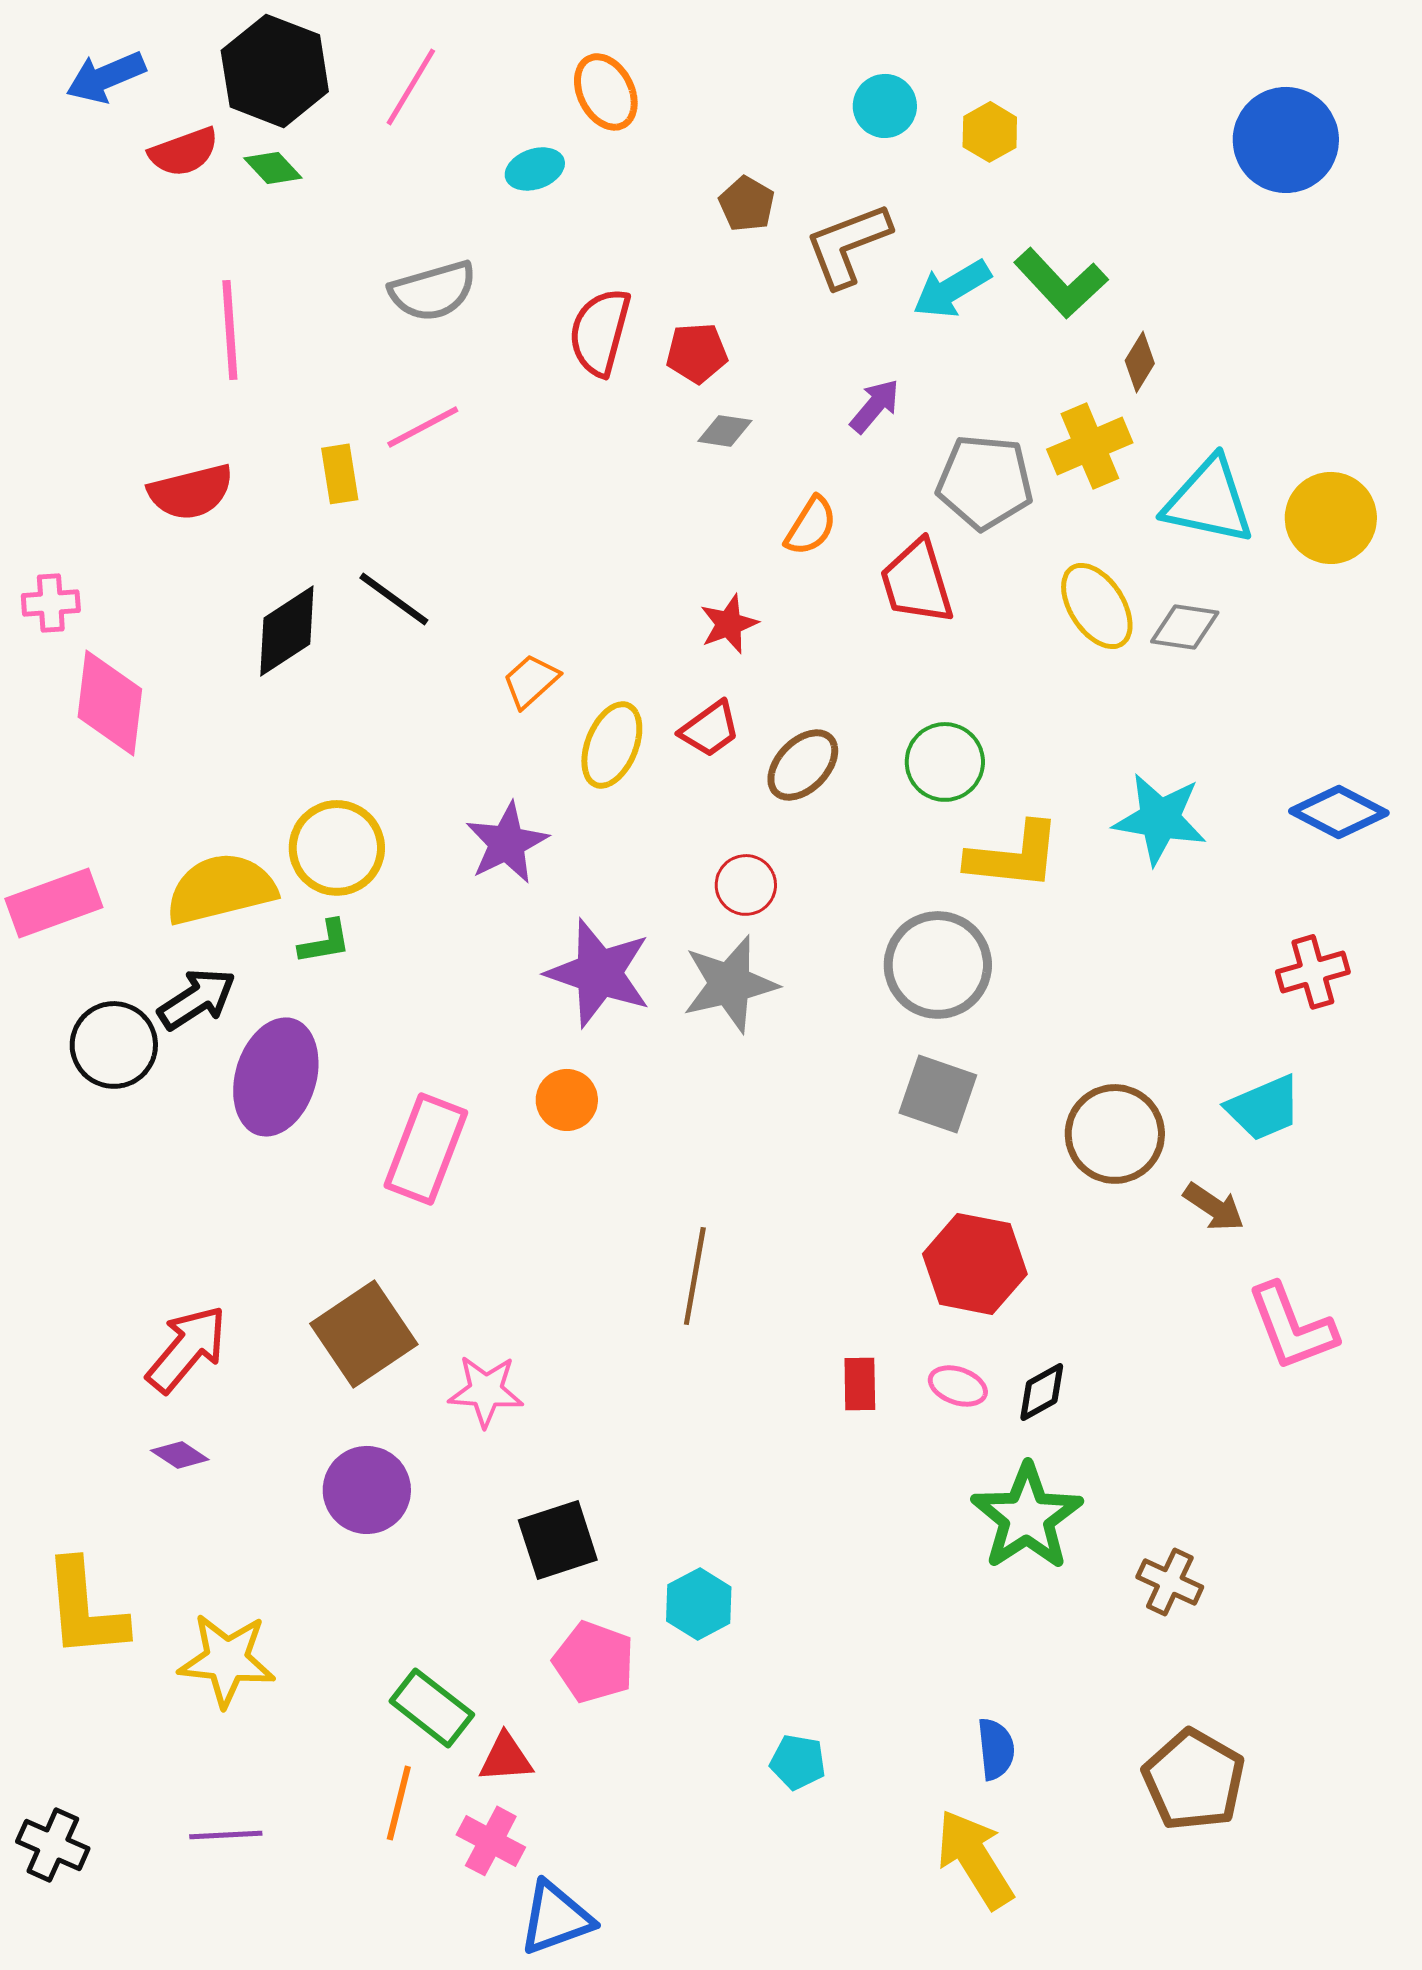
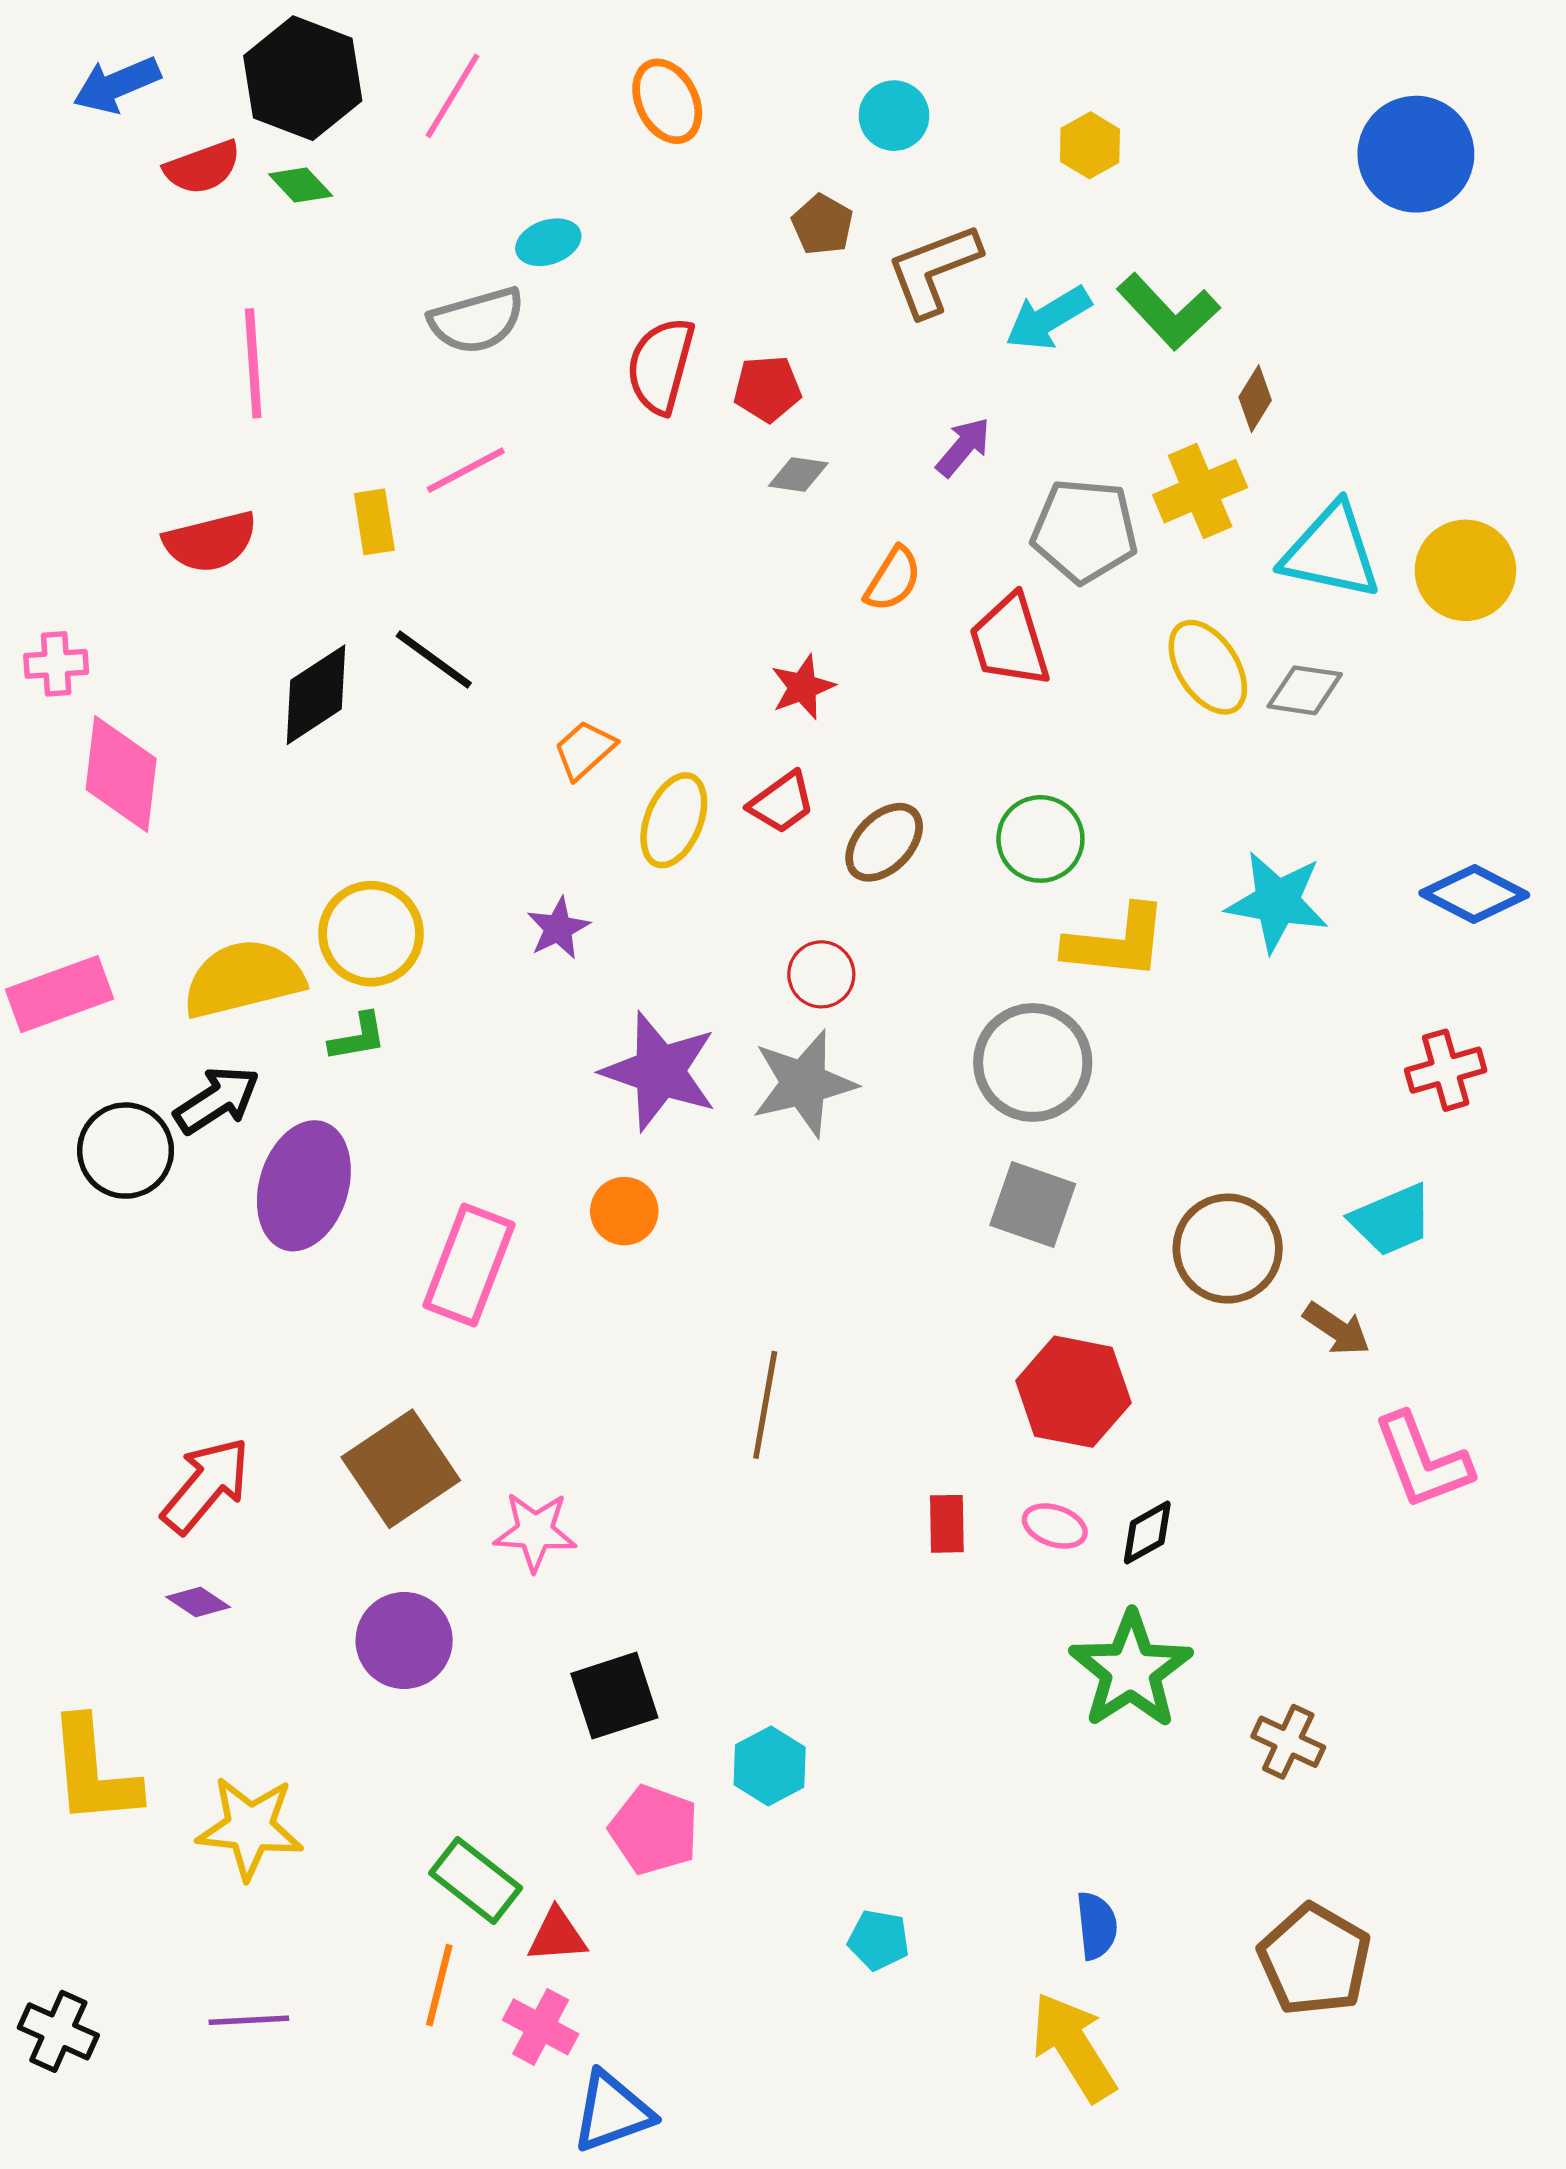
cyan circle: (885, 106) -> (894, 116), moved
cyan ellipse: (535, 169) -> (548, 242), moved
purple star: (507, 843) -> (558, 928), size x0.7

